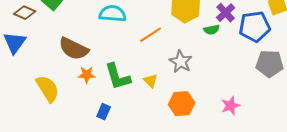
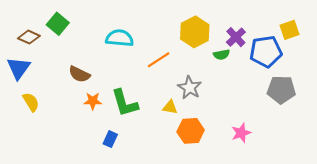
brown semicircle: (74, 49) -> (79, 74), size x0.7
yellow triangle: (151, 81) -> (170, 107), moved, turned -35
yellow semicircle: (48, 89) -> (31, 102), moved, size x0.7

